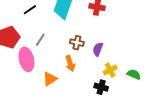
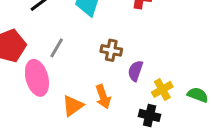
purple semicircle: (98, 49) -> (135, 71), moved
orange arrow: (70, 63) -> (103, 97), moved

